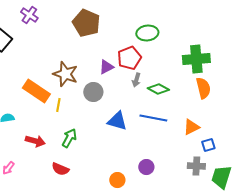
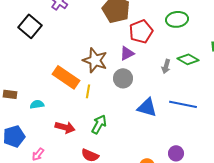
red pentagon: (129, 58) -> (141, 31), moved
purple triangle: (106, 67) -> (127, 53), moved
green diamond: (158, 89) -> (188, 59), moved

